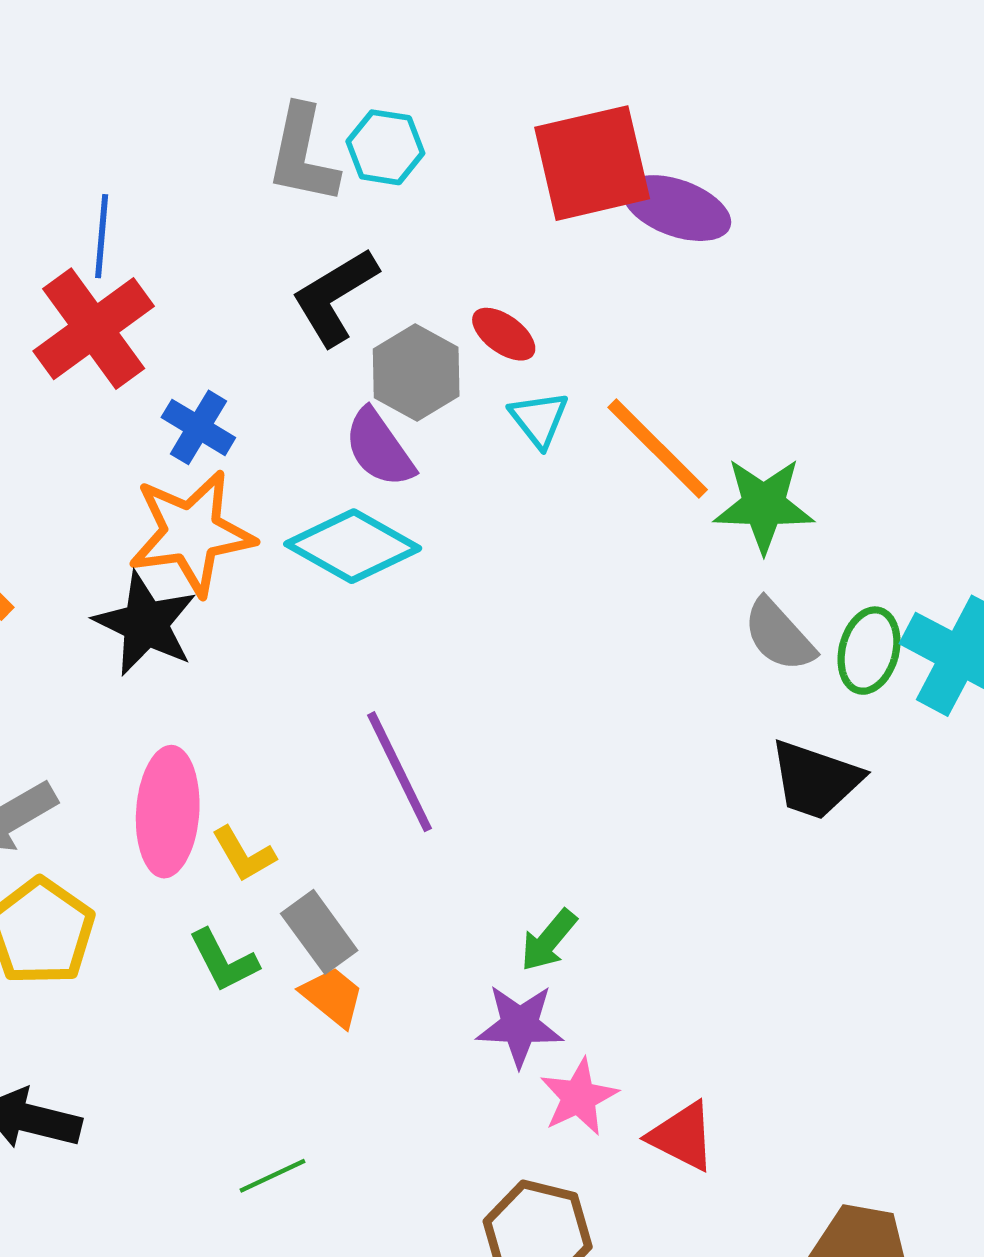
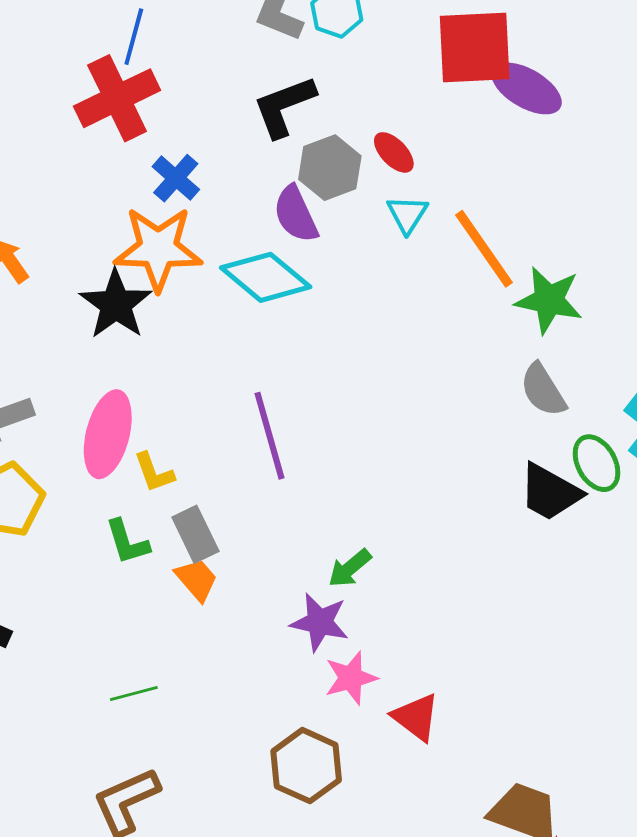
green ellipse: (869, 651) -> (596, 463), moved, turned -54

